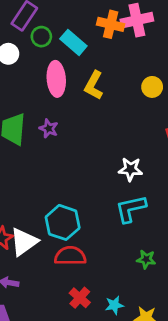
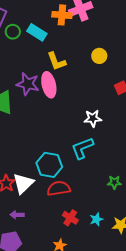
pink ellipse: (56, 79) -> (49, 85), moved
yellow L-shape: (94, 85) -> (57, 61), turned -40
purple star: (49, 129) -> (28, 84), moved, size x1.6
cyan L-shape: (131, 209) -> (82, 148), moved

